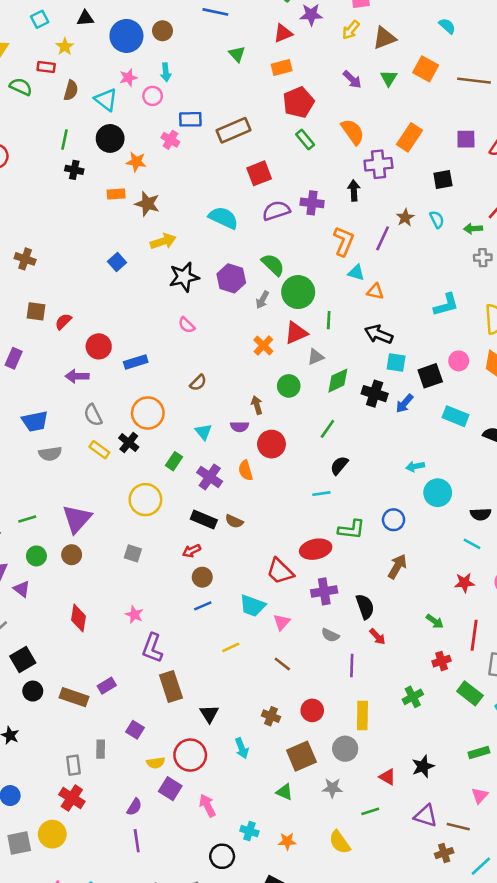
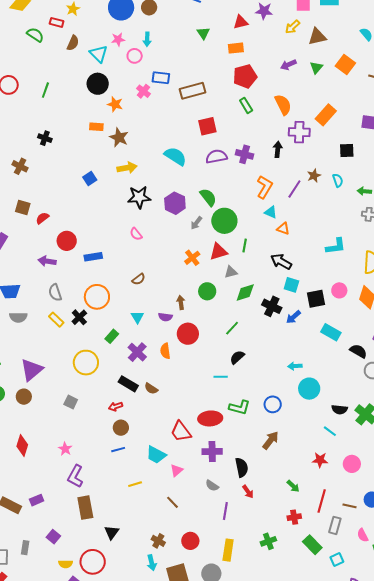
purple arrow: (352, 79) -> (288, 65), turned 105
green line: (64, 140) -> (45, 90), moved
black cross: (74, 170) -> (45, 138), moved
cyan arrow: (242, 748) -> (152, 563), moved

